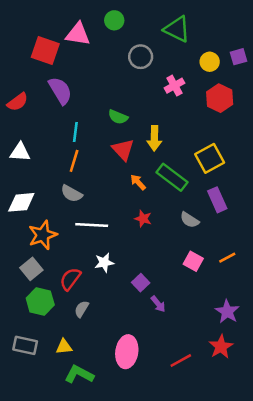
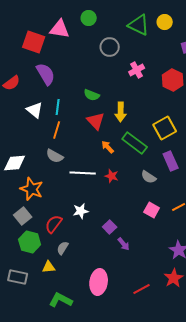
yellow circle: (210, 62) -> (165, 22), moved
white triangle: (20, 152) -> (35, 110), moved, turned 36
white line: (92, 225) -> (83, 173), moved
orange star: (43, 235) -> (32, 189), turned -30
yellow triangle: (64, 347) -> (49, 267), moved

